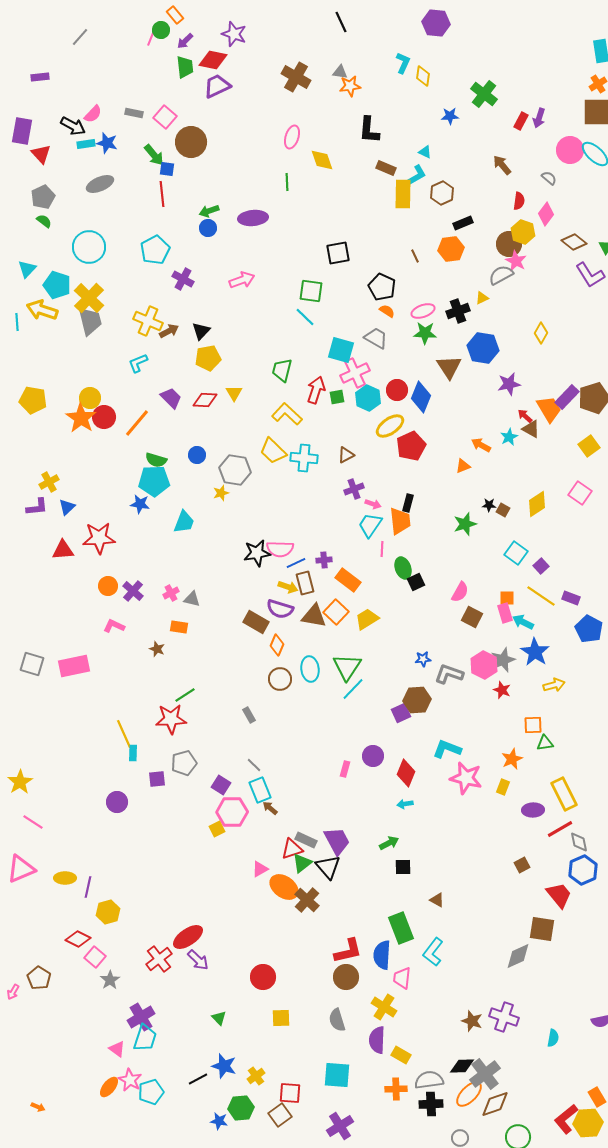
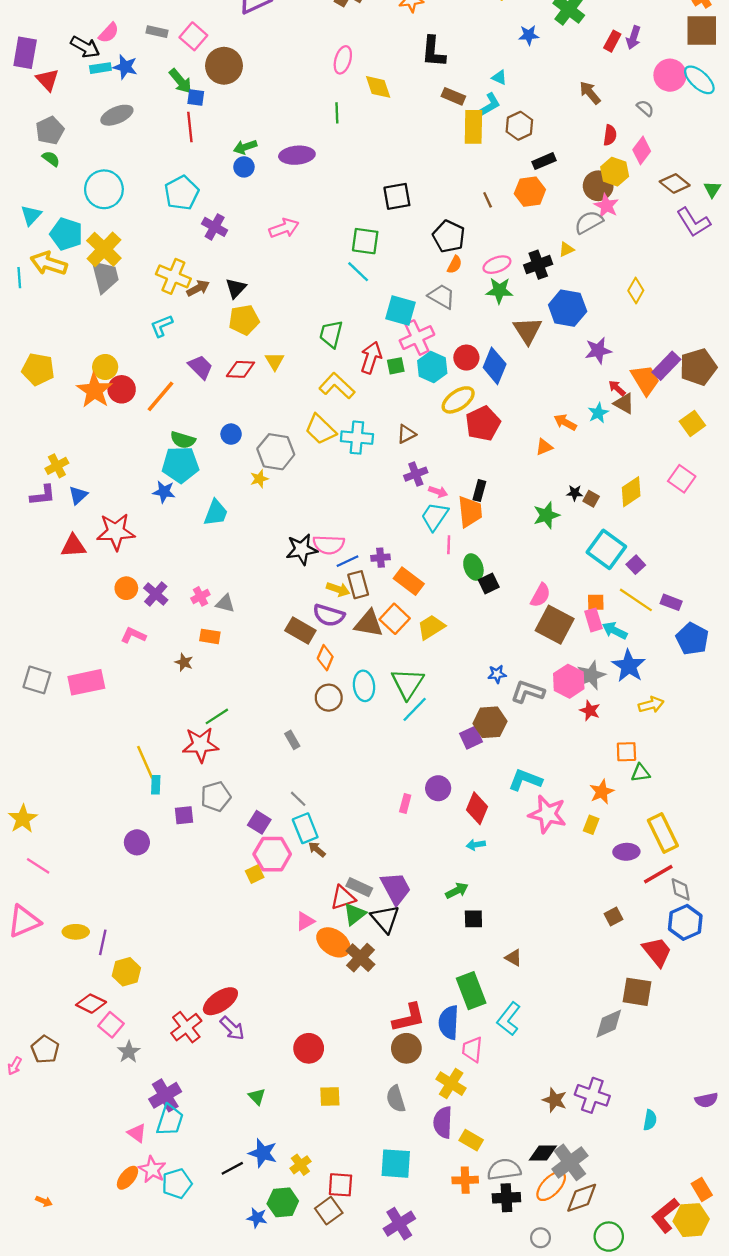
orange semicircle: (387, 311) -> (455, 265), turned 84
cyan square: (516, 553) -> (606, 549), size x1.4
brown square: (472, 617) -> (555, 625), size x1.5

